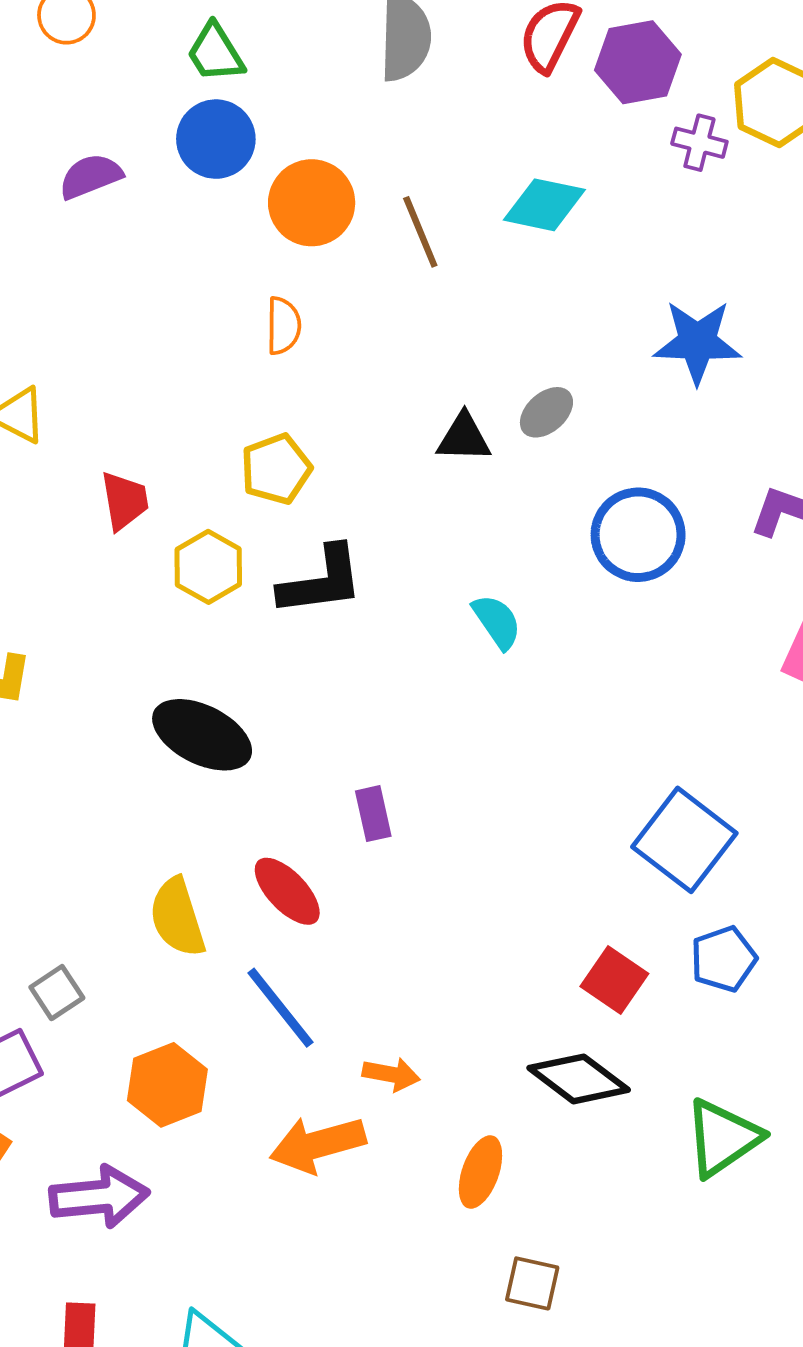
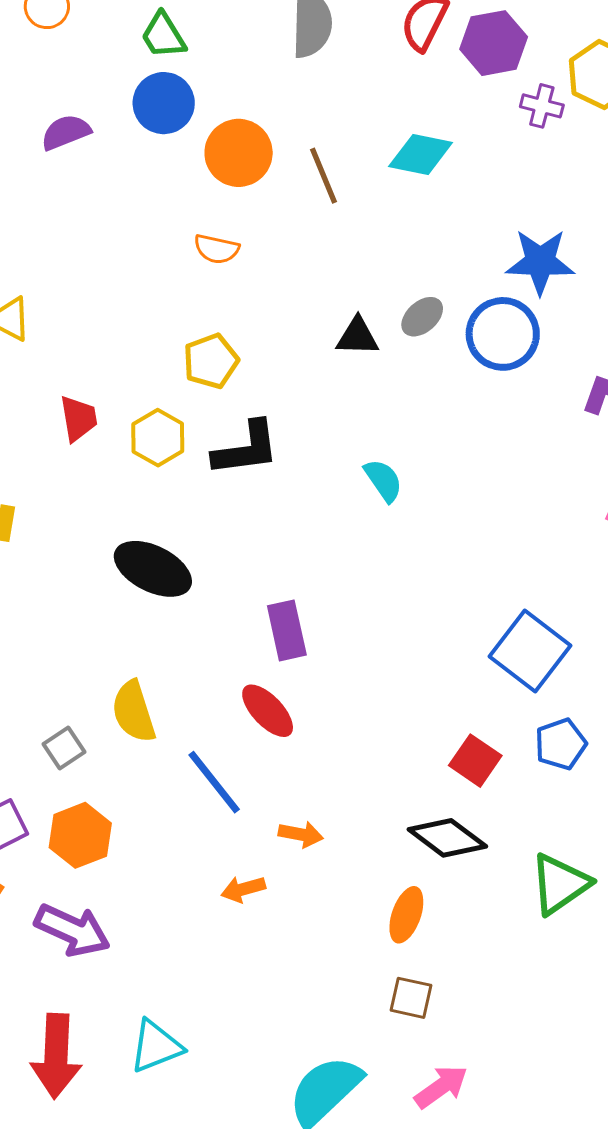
orange semicircle: (283, 326) -> (217, 249), turned 102
red trapezoid: (124, 501) -> (78, 418), moved
blue circle: (638, 535) -> (503, 334), moved
purple rectangle: (373, 814) -> (287, 630), size x1.4
red ellipse: (287, 891) -> (268, 711), moved
gray square: (57, 992) -> (64, 748), moved
orange hexagon: (167, 1085) -> (80, 835), moved
orange arrow: (318, 1144) -> (243, 889), size x0.6
orange ellipse: (480, 1172) -> (406, 915), moved
purple arrow: (99, 1197) -> (72, 930), turned 30

